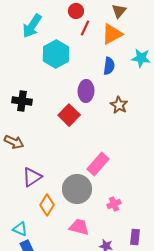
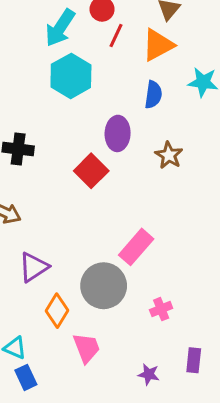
cyan arrow: (32, 26) -> (60, 28), moved
pink trapezoid: (79, 227) -> (86, 348), moved, turned 55

